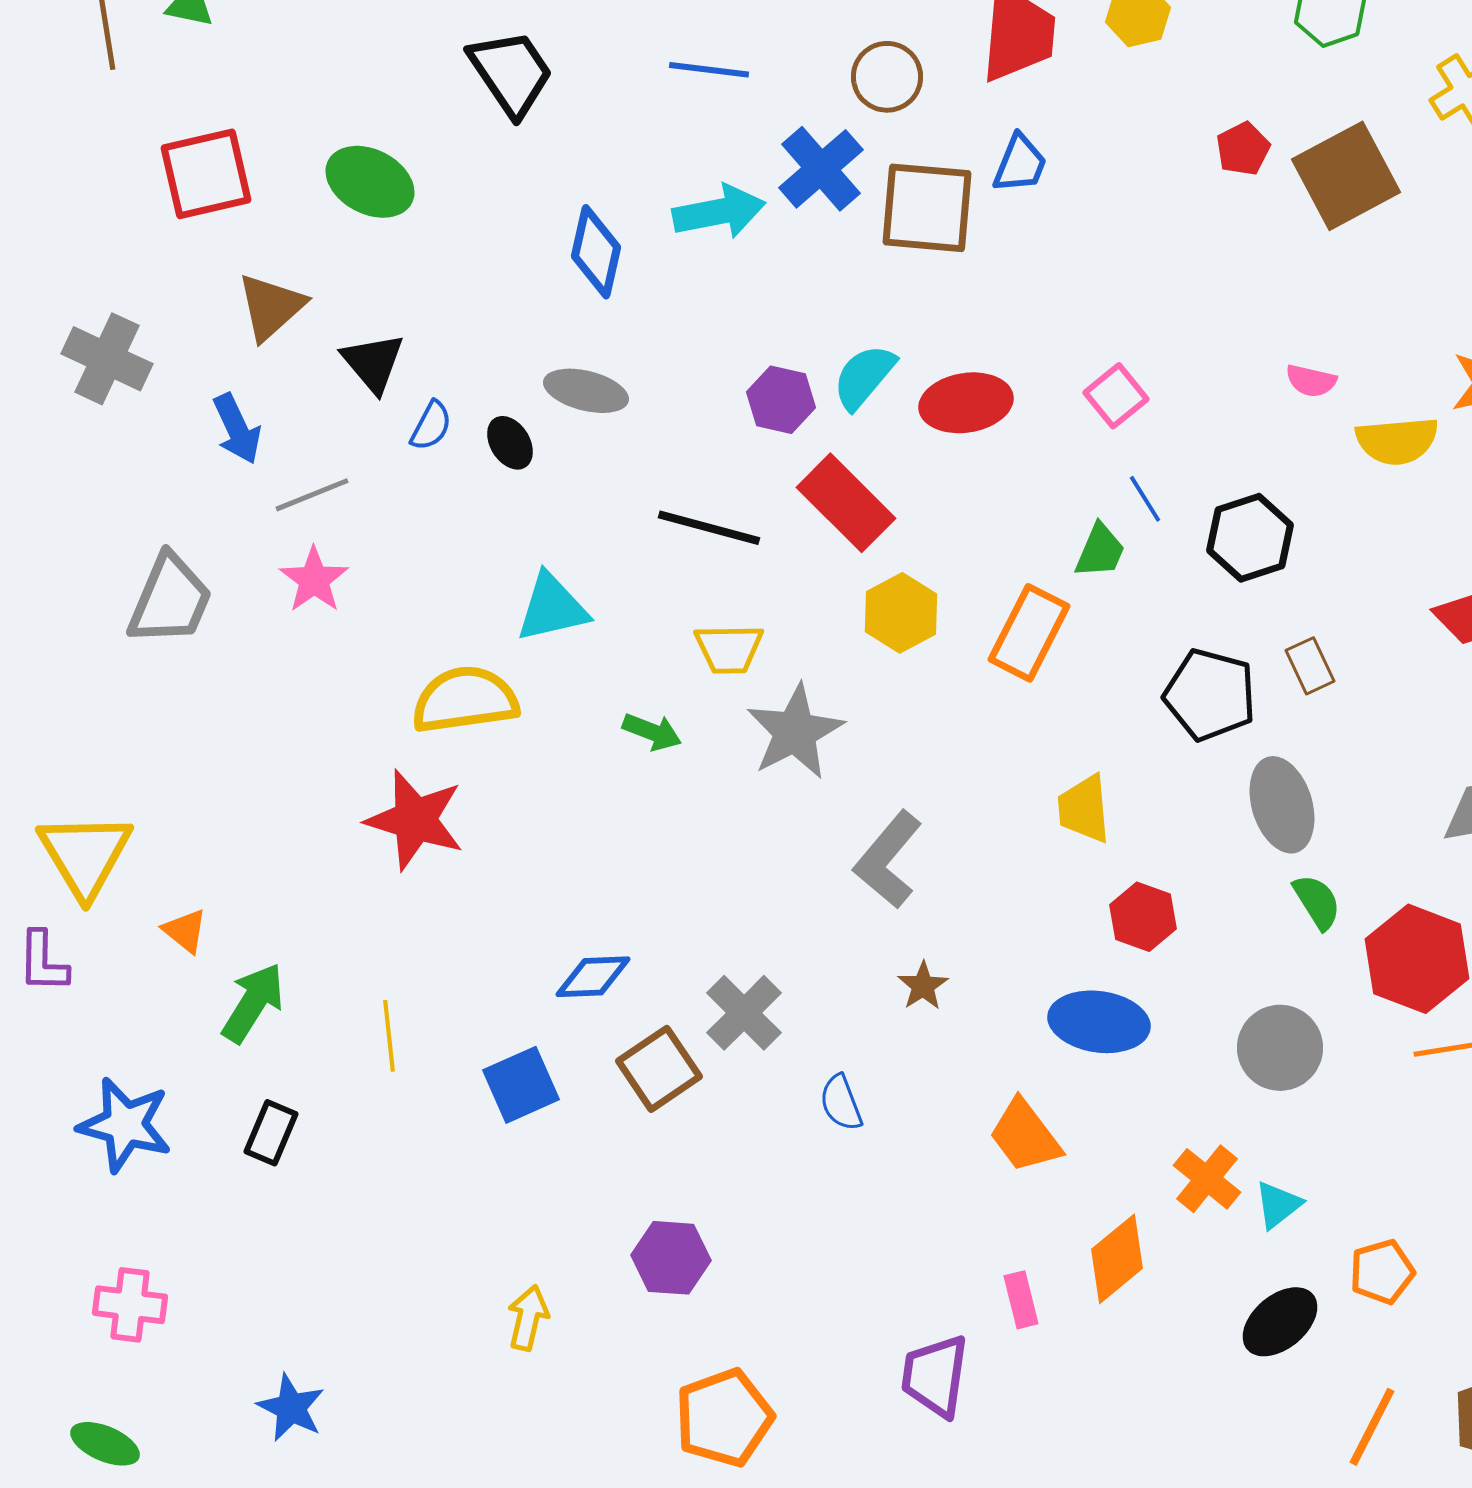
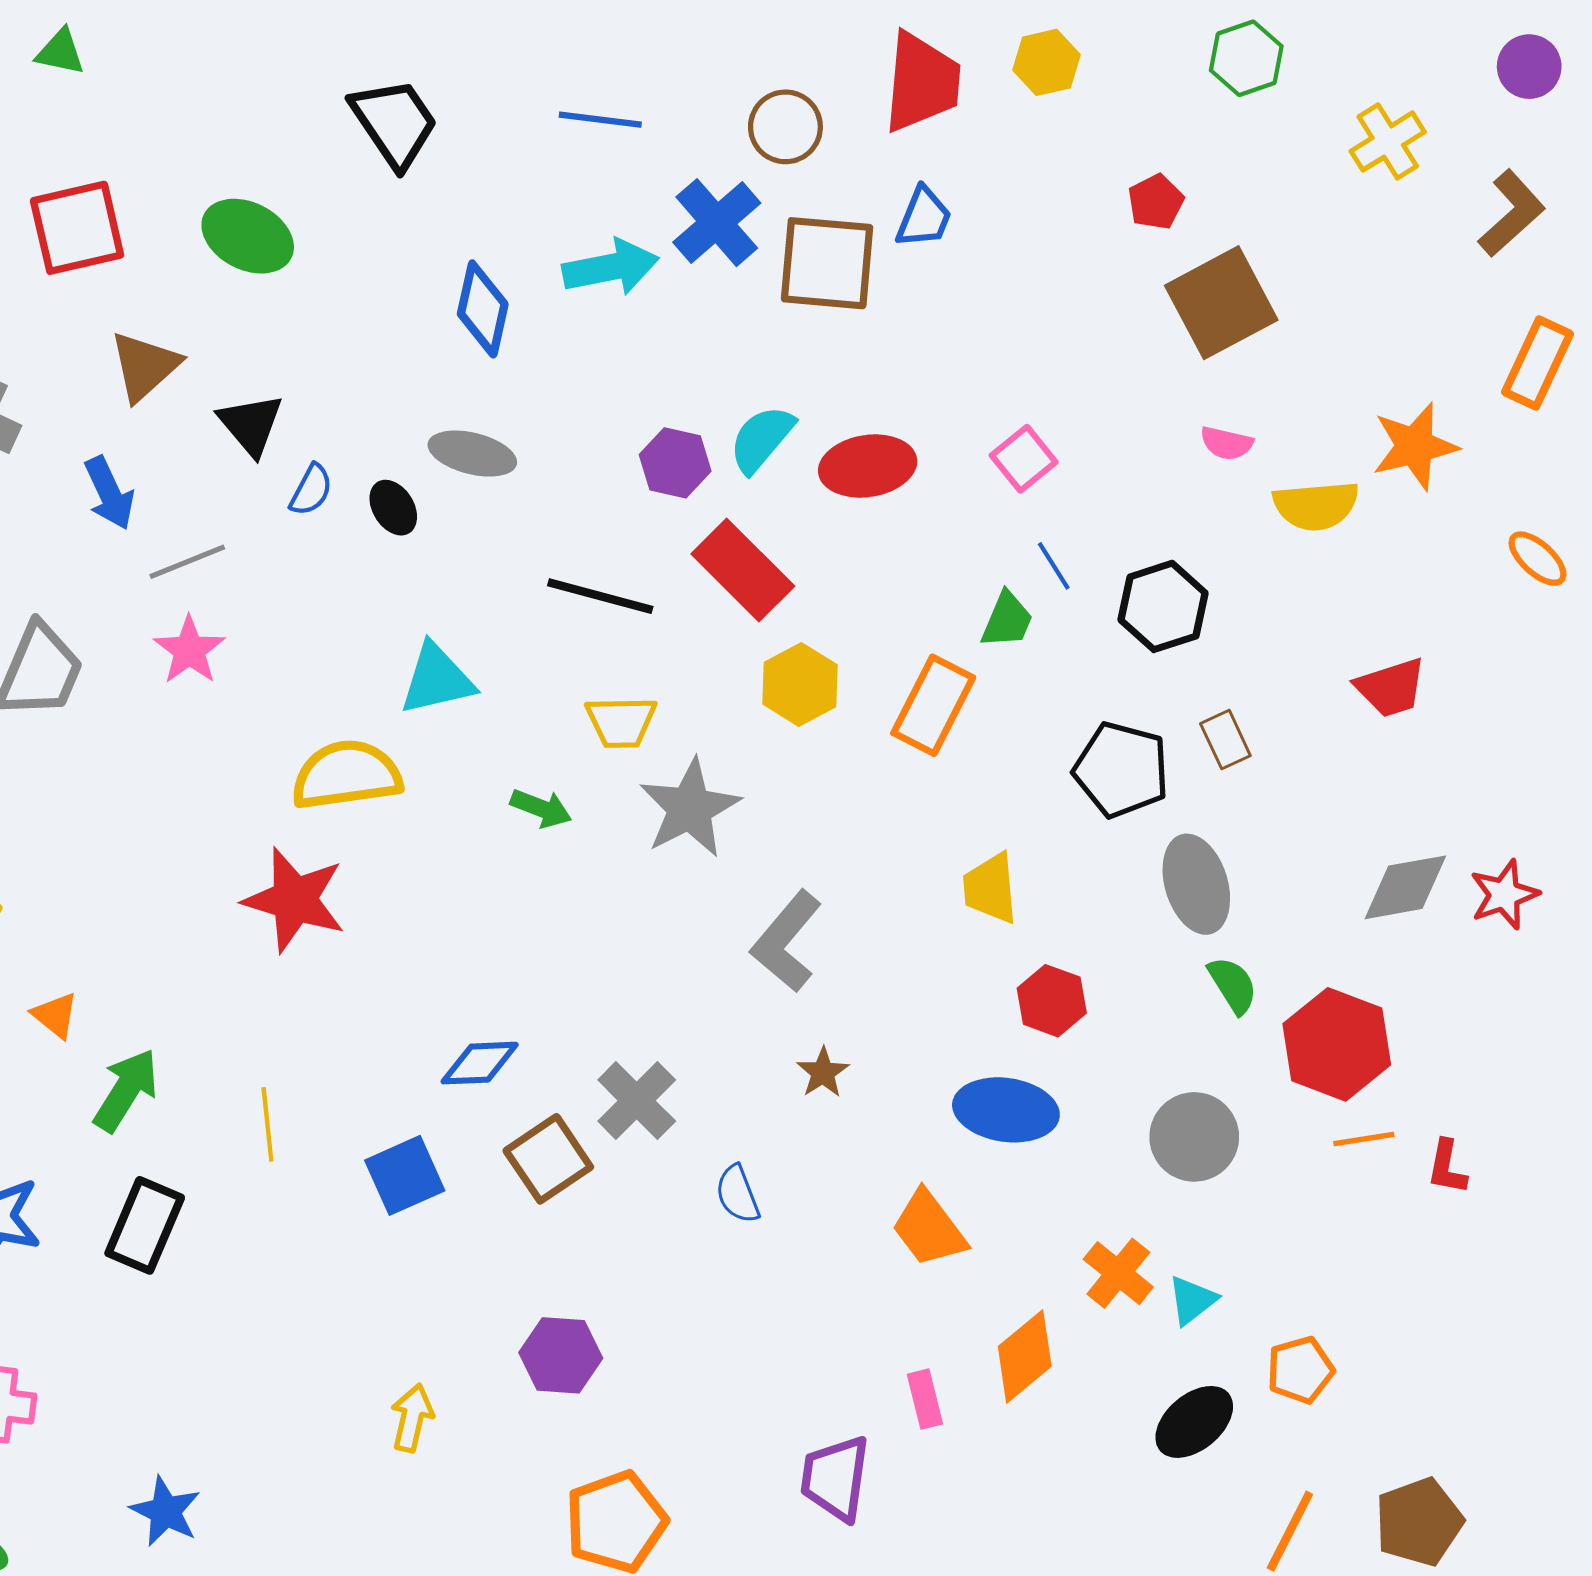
brown square: (1346, 176) -> (1221, 303), moved
black rectangle: (271, 1133) -> (145, 1225), size x1.4

